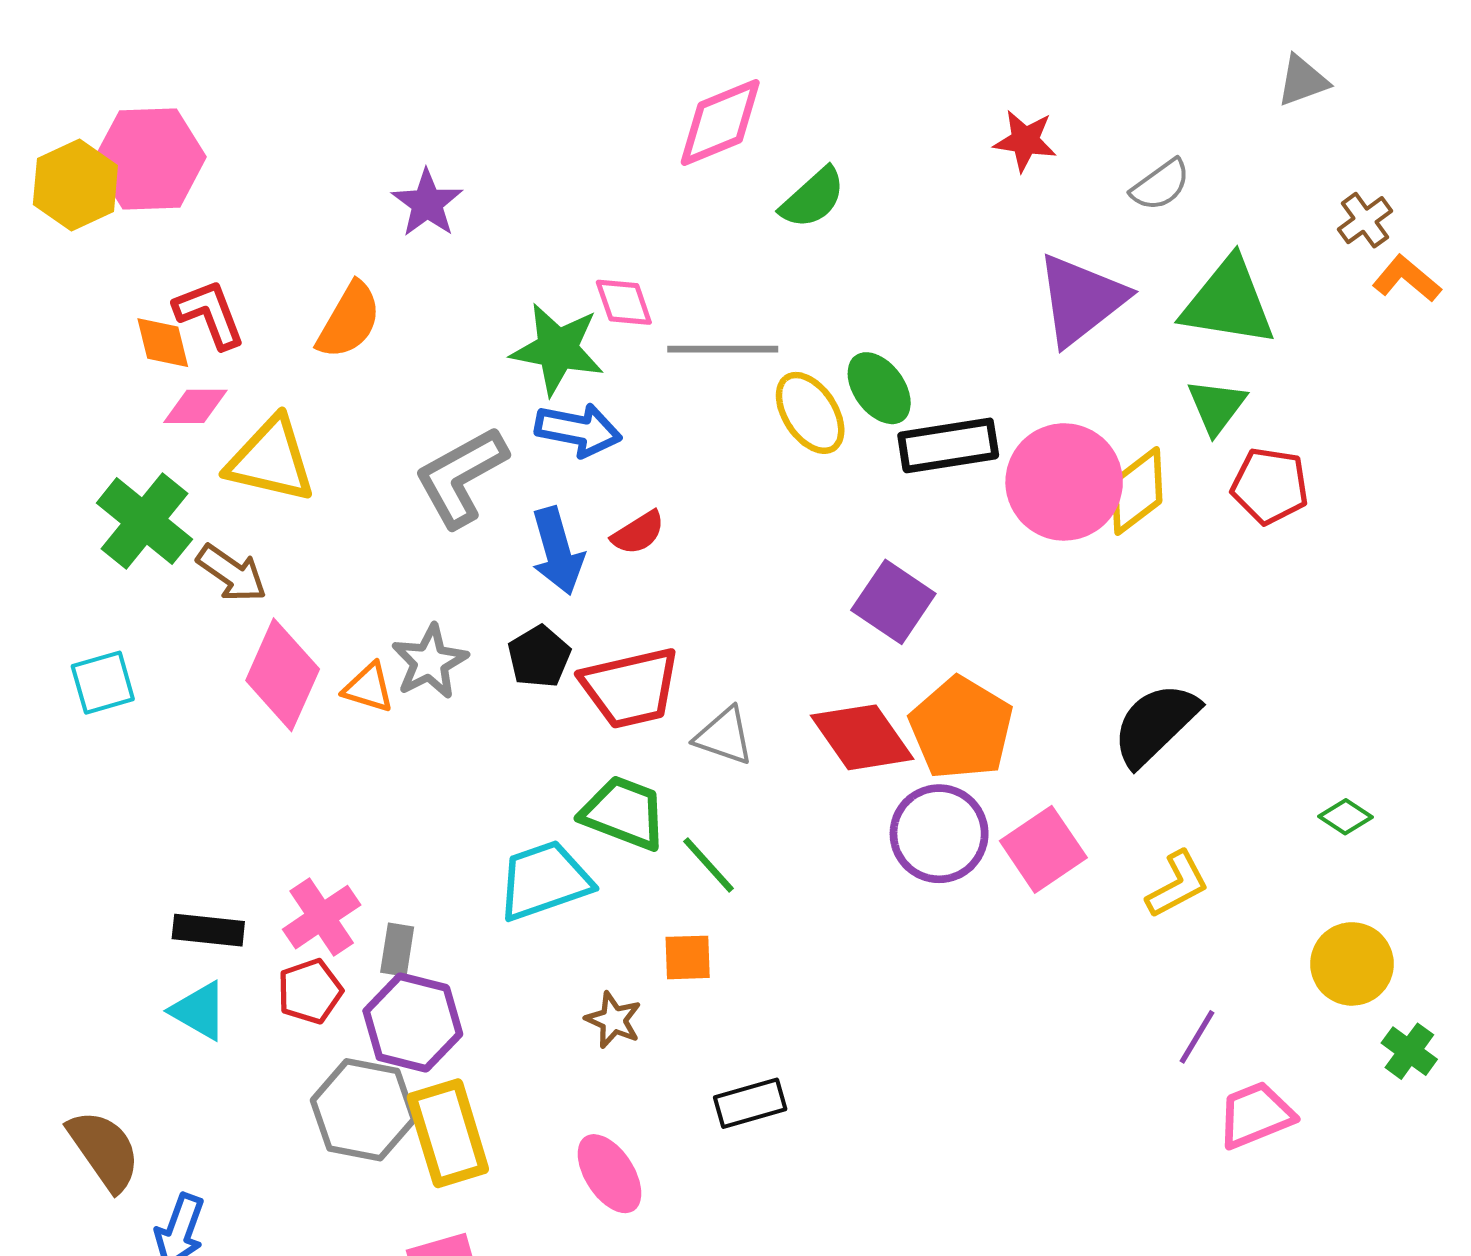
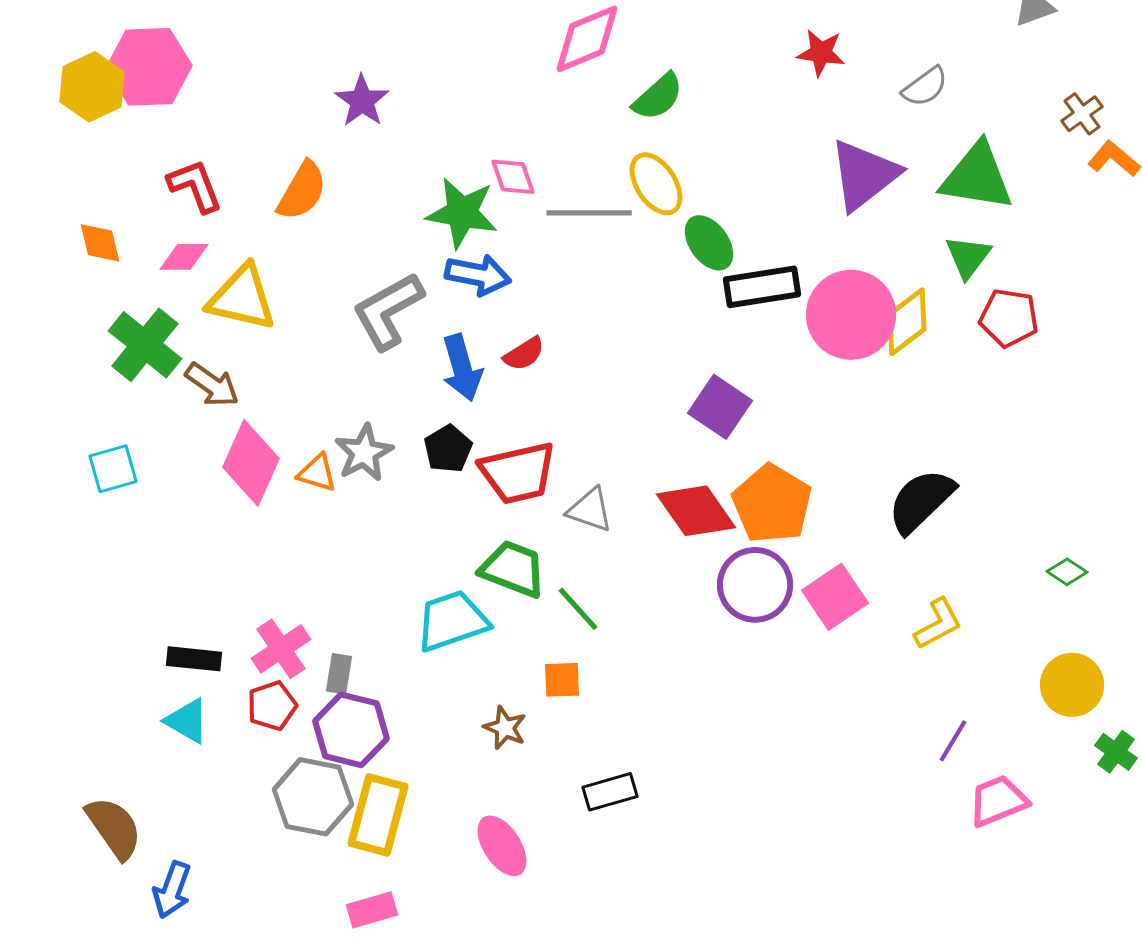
orange diamond: (163, 343) -> (100, 243), moved
yellow ellipse: (810, 413) -> (656, 184), moved
yellow rectangle: (448, 1133) -> (378, 815), turned 32

